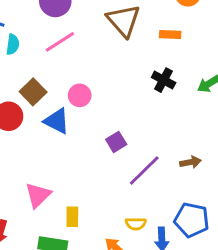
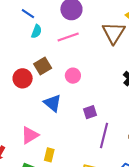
blue triangle: (57, 121) -> (53, 103), moved
purple line: (144, 170) -> (104, 135), turned -45

